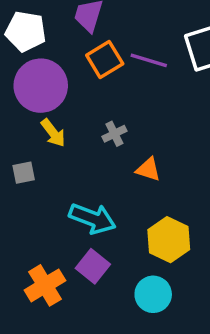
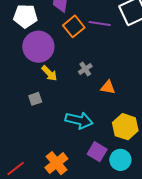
purple square: (93, 266) -> (97, 152), moved

